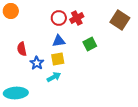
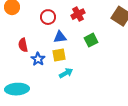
red circle: (59, 18) -> (48, 17), moved
cyan arrow: (54, 77) -> (66, 73), moved

